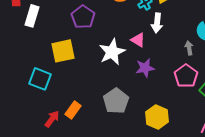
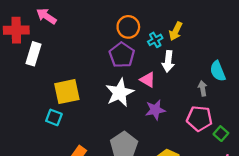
purple pentagon: (83, 17) -> (122, 55), moved
pink pentagon: (186, 76) -> (199, 118), turned -30
cyan square: (40, 79) -> (54, 117), moved, size x0.7

